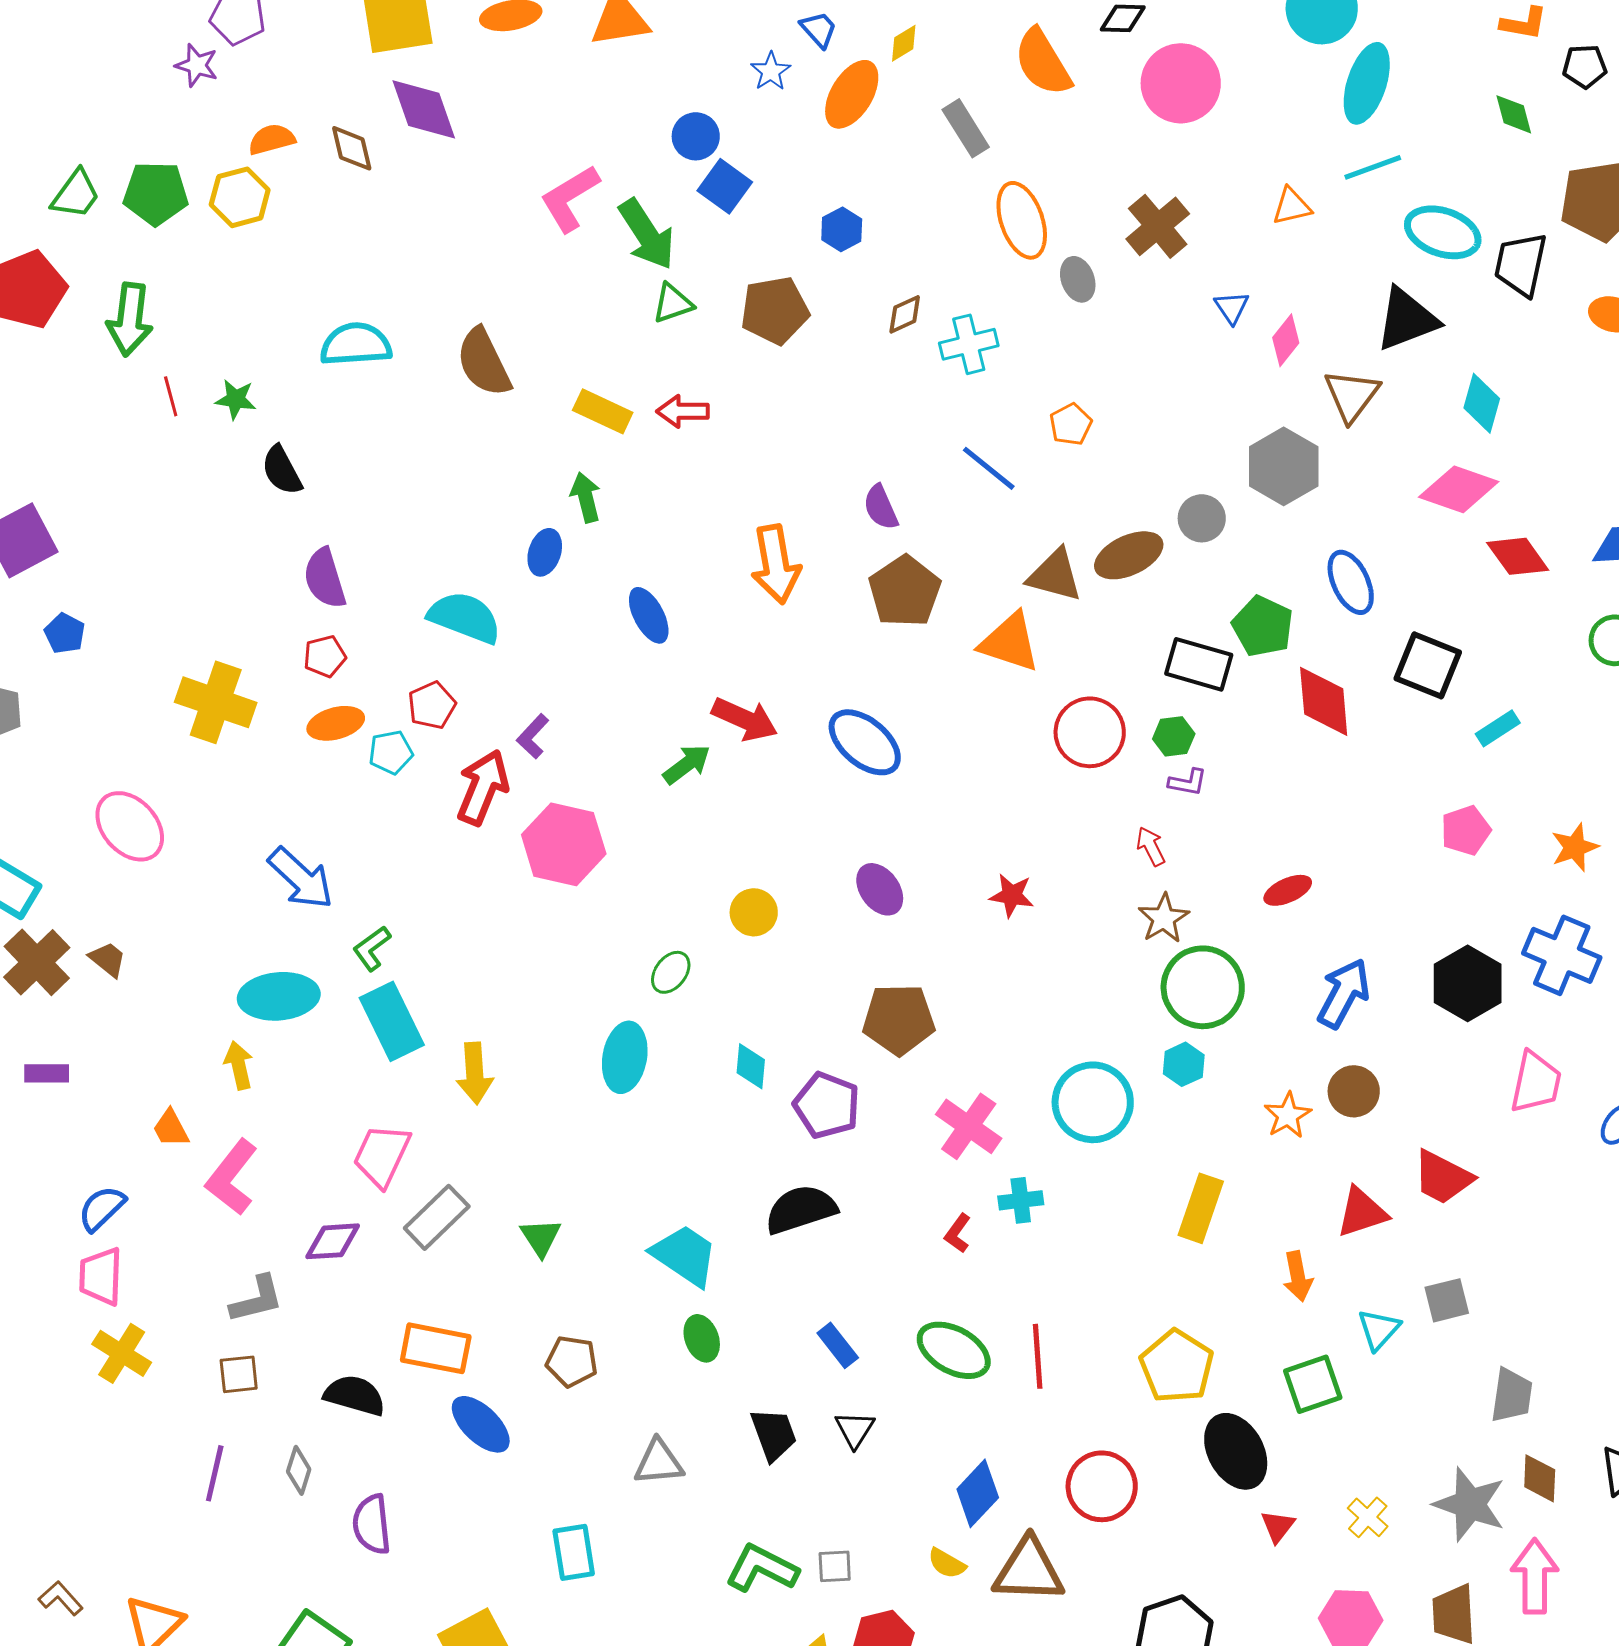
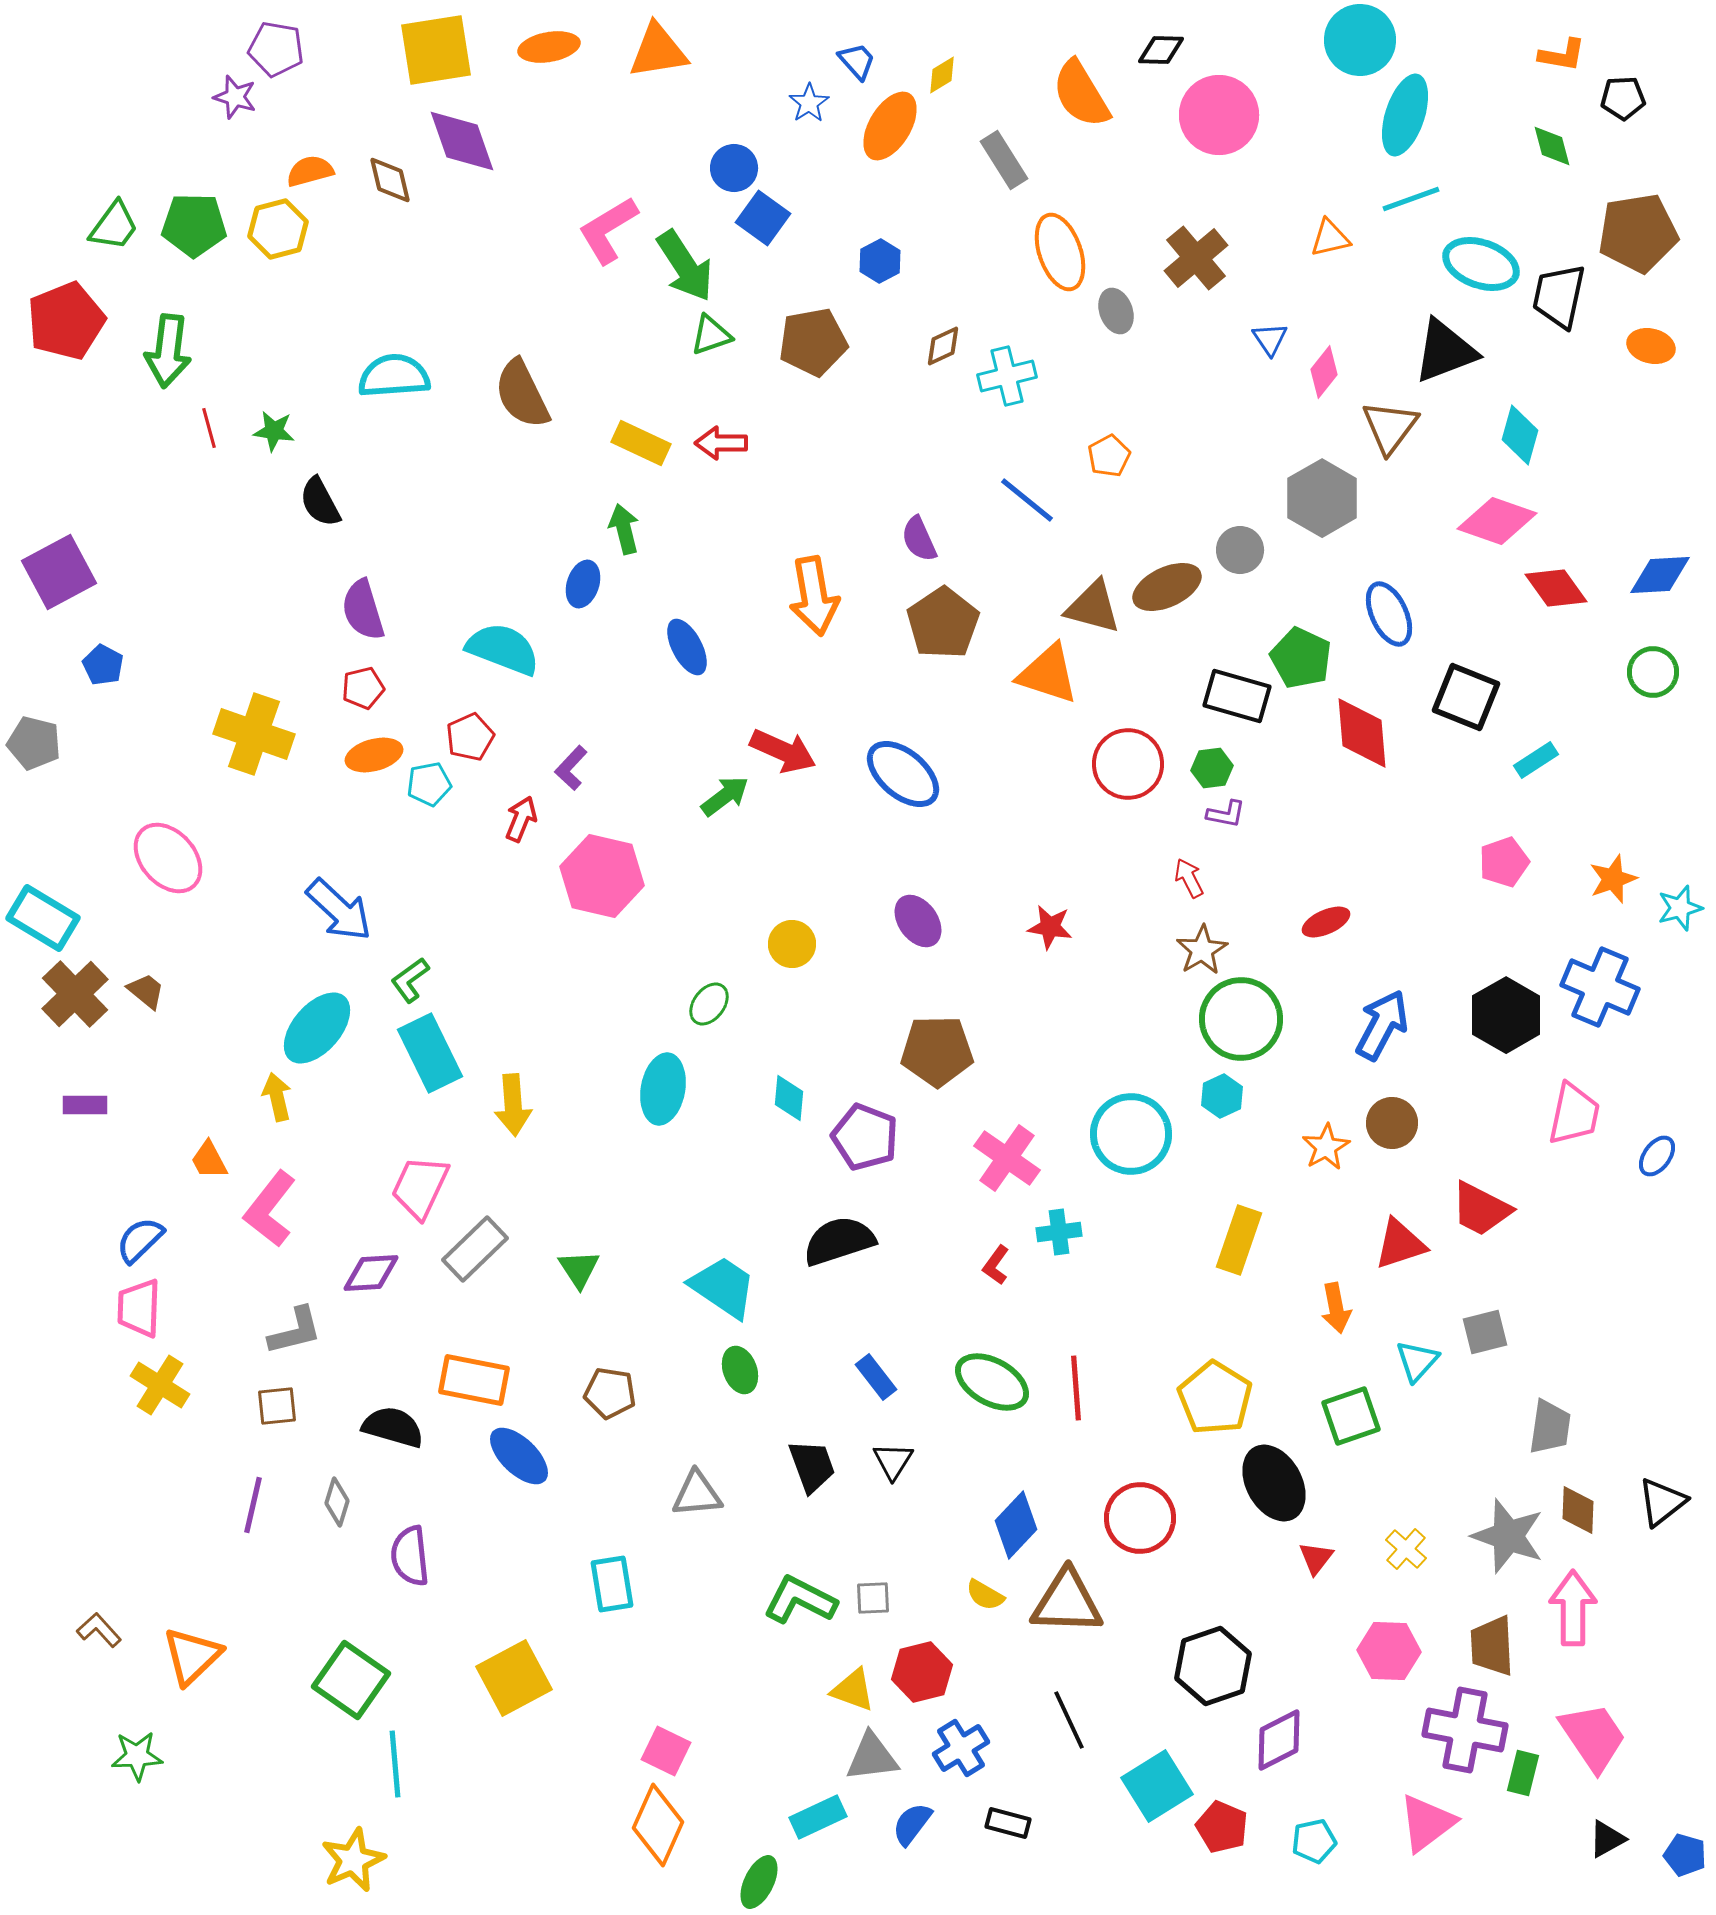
red arrow: (483, 787) -> (521, 819), size x0.6
cyan ellipse: (279, 996) -> (317, 1028), turned -44

